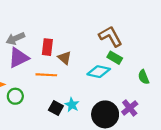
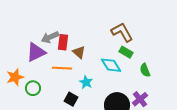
gray arrow: (15, 38) -> (50, 37), moved
cyan diamond: (99, 72) -> (111, 65), turned 45
green semicircle: (144, 77) -> (145, 70), moved
cyan star: (72, 105) -> (86, 82), moved

